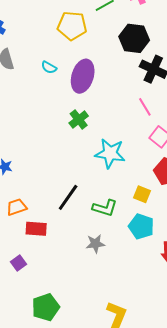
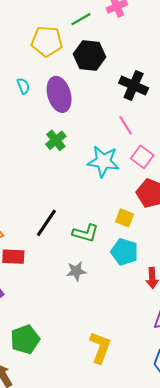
black hexagon: (134, 38) -> (89, 56), moved
cyan semicircle: (49, 67) -> (23, 86), turned -140
purple ellipse: (83, 76) -> (59, 94), turned -32
cyan star: (110, 153) -> (103, 161), moved

